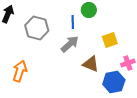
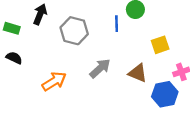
gray arrow: (70, 44) -> (100, 68), moved
orange arrow: (20, 71) -> (54, 81), turned 40

